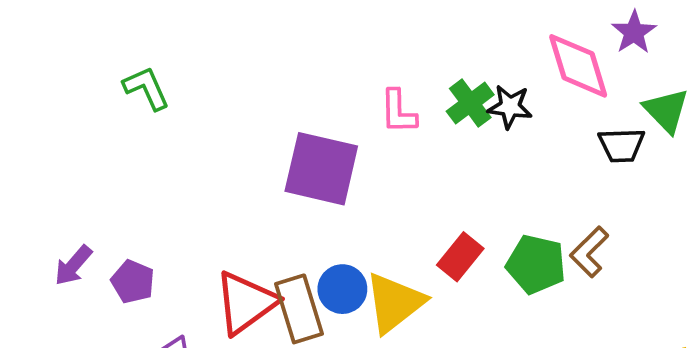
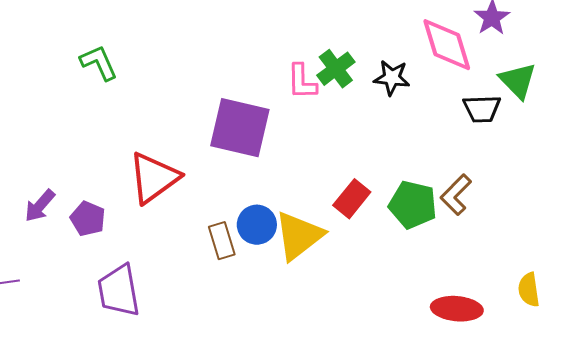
green cross: (470, 103) -> (336, 69), moved
red triangle: (246, 303) -> (154, 178), moved
brown rectangle: (299, 309) -> (222, 241), size x0.7

